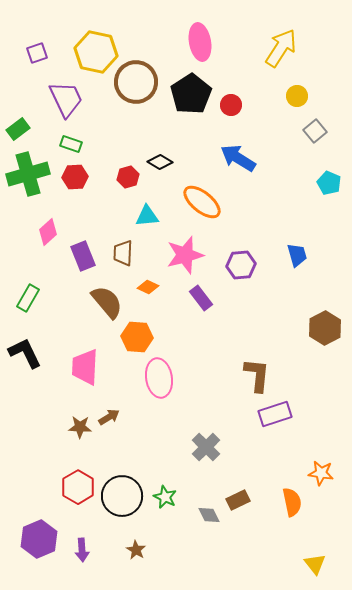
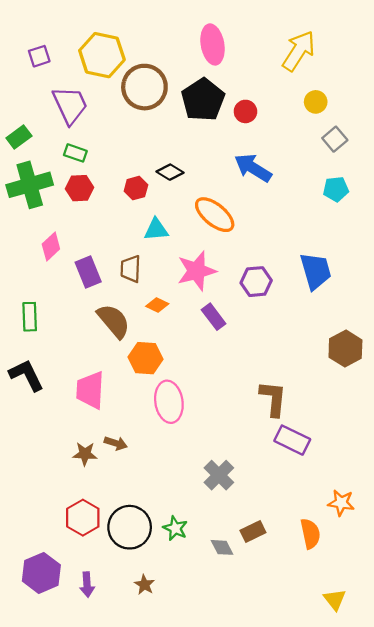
cyan pentagon: (329, 183) -> (336, 189), moved, turned -30
blue trapezoid: (297, 255) -> (316, 271), size x1.5
green rectangle: (28, 298) -> (30, 317), turned -32
purple rectangle: (275, 414) -> (292, 440), turned 44
brown arrow: (109, 417) -> (116, 443), turned 50

